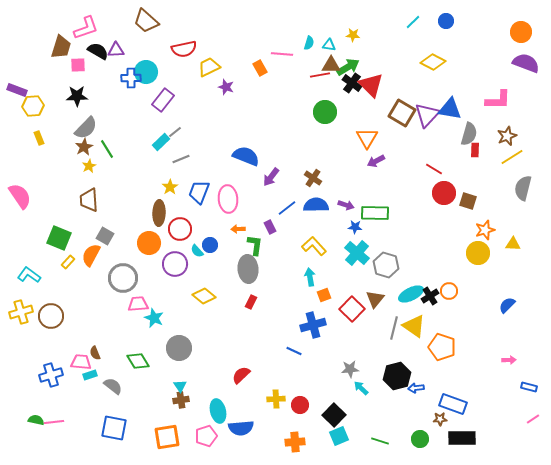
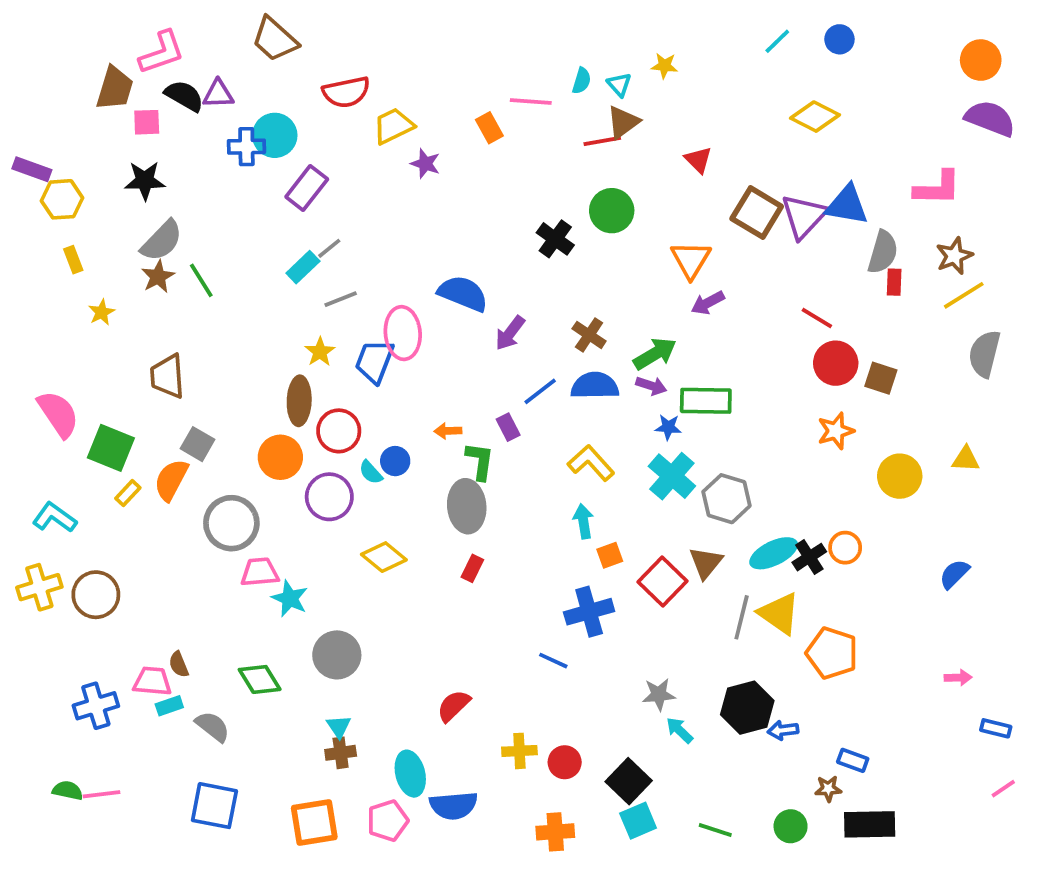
cyan triangle: (329, 45) -> (619, 85), turned 40
brown triangle: (331, 65) -> (623, 122), turned -36
green arrow: (348, 67) -> (655, 354), moved
black cross: (352, 83) -> (555, 239), moved
red triangle: (371, 85) -> (698, 160), size x0.6
yellow star: (89, 166) -> (102, 312), moved
pink semicircle: (20, 196) -> (58, 414), moved
pink ellipse: (228, 199) -> (403, 333), moved
orange star: (485, 230) -> (836, 431), moved
blue rectangle: (453, 404) -> (853, 760), size x0.6

